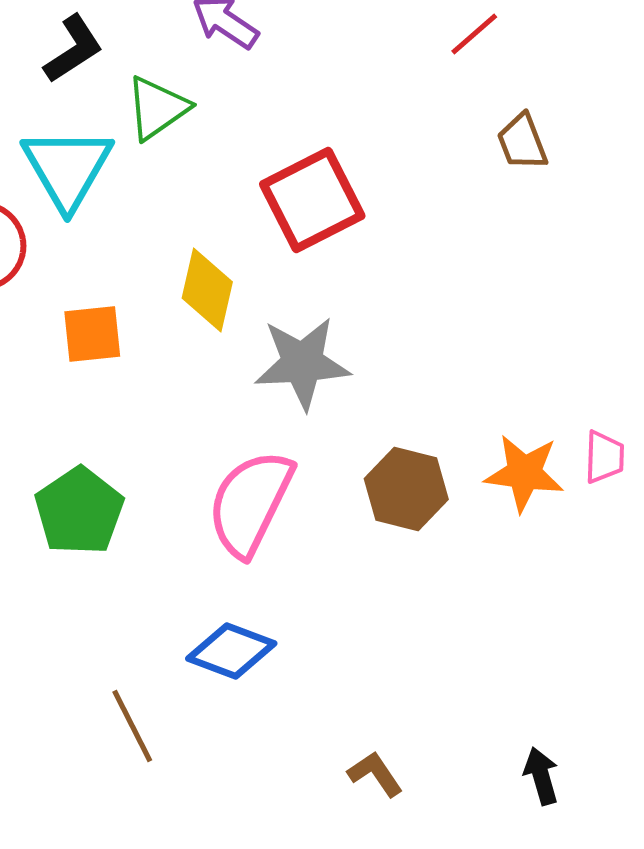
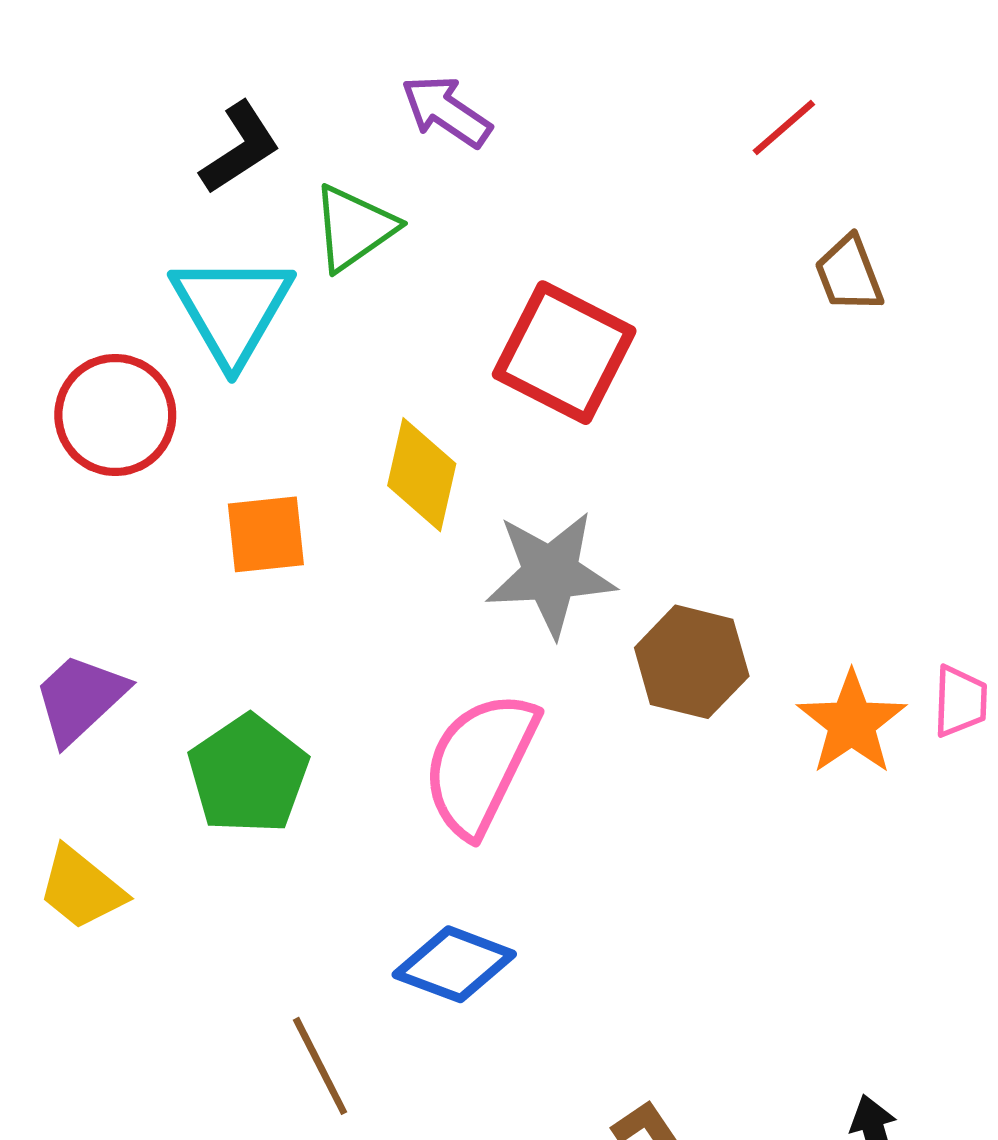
red square: (312, 200) -> (564, 353), turned -36
orange star: (524, 473) -> (852, 723), turned 30
brown hexagon: (406, 489) -> (692, 662), moved

